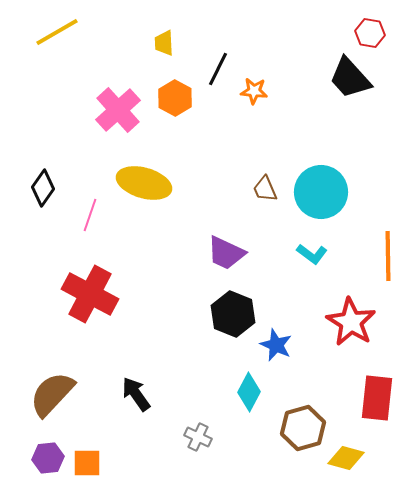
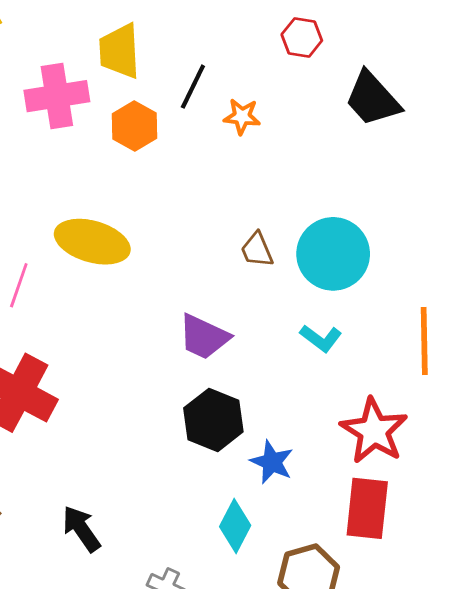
red hexagon: (370, 33) -> (302, 38), moved
yellow trapezoid: (164, 43) -> (119, 51), size x1.6
pink cross: (118, 110) -> (57, 96), moved, turned 33
red rectangle: (377, 398) -> (367, 508), moved

